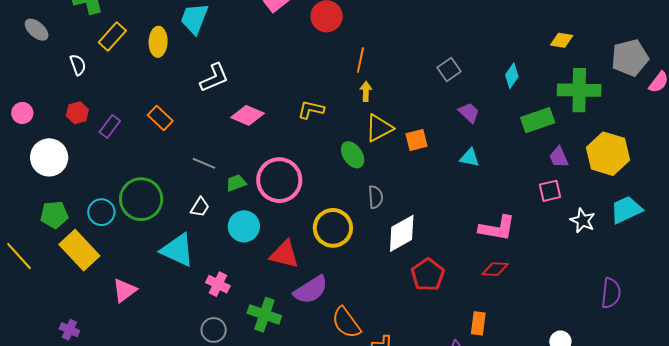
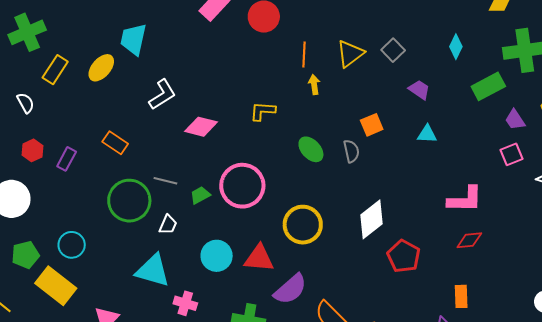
yellow ellipse: (158, 42) -> (101, 68), turned 48
yellow triangle: (379, 128) -> (350, 54), moved
gray semicircle: (376, 197) -> (351, 151), moved
green circle: (141, 199) -> (129, 201), moved
cyan circle: (244, 226) -> (217, 256), moved
pink cross: (218, 284) -> (185, 303), moved

